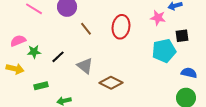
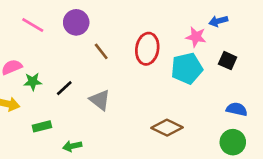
black square: (182, 36) -> (228, 61), turned 32
cyan pentagon: (164, 51) -> (187, 68), moved
brown diamond: (111, 83) -> (167, 128), moved

